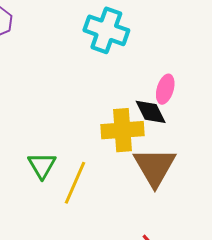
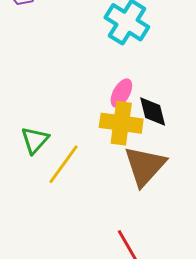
pink ellipse: (165, 89) -> (121, 93), moved

